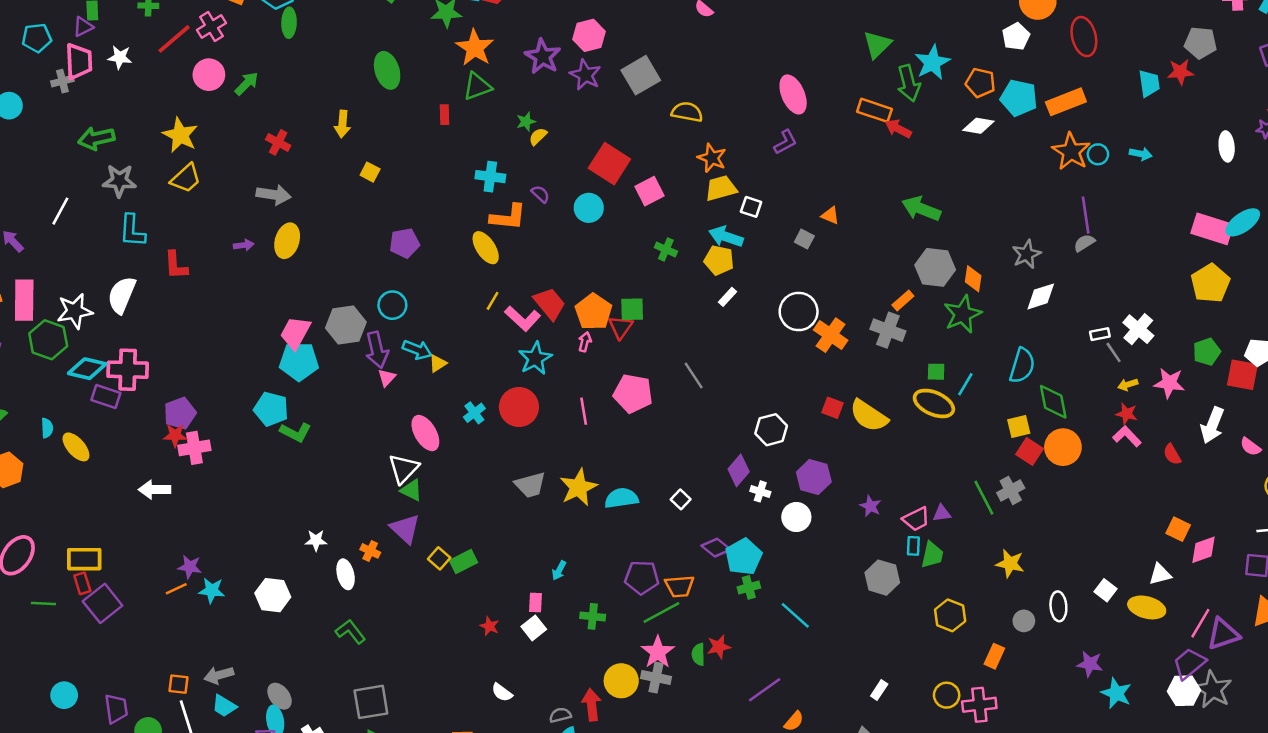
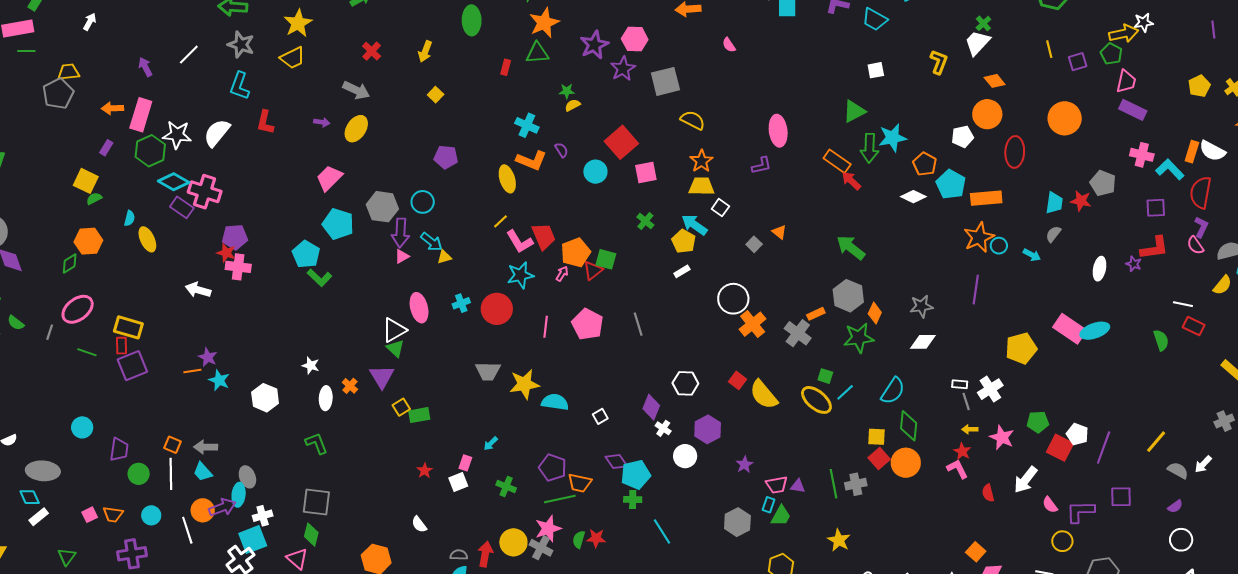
gray semicircle: (1084, 243) -> (1053, 234), moved, turned -36
yellow pentagon: (1210, 283) -> (1021, 348), moved
pink trapezoid: (295, 333) -> (329, 178), moved
purple diamond: (739, 470) -> (651, 407), turned -35

